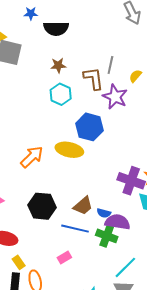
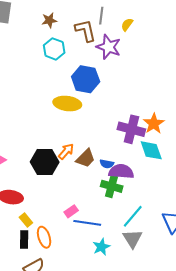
orange arrow: (32, 157) -> (66, 151), moved, size x0.7
blue line: (75, 229) -> (87, 223), moved

